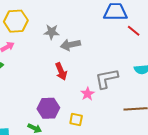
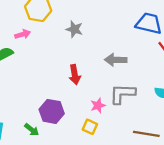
gray arrow: (70, 45) -> (116, 60), moved
yellow square: (76, 120) -> (90, 127), moved

